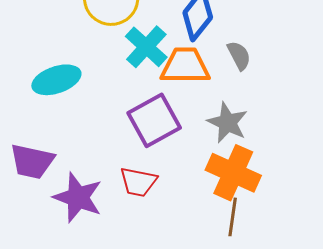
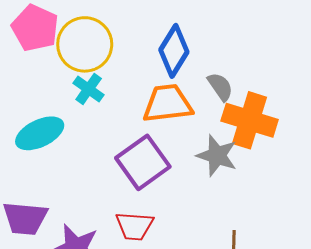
cyan cross: (146, 47) -> (89, 89), moved, size x0.7
orange cross: (233, 173) -> (250, 120), moved

